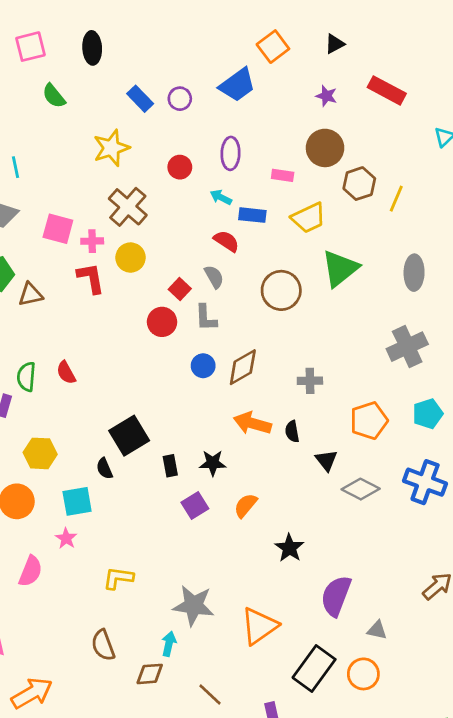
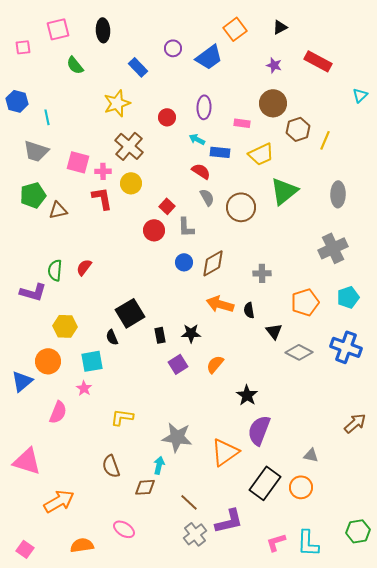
purple circle: (180, 99) -> (173, 48), moved
gray semicircle: (214, 277) -> (207, 197), moved
red semicircle: (66, 373) -> (84, 267), turned 66
purple semicircle: (336, 596) -> (259, 430), moved

